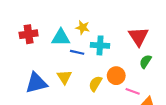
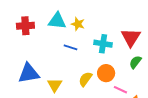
cyan triangle: (61, 38) -> (57, 21), moved
cyan cross: (100, 45) -> (103, 44), moved
yellow triangle: (64, 77) -> (55, 85), moved

